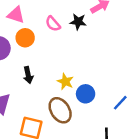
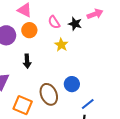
yellow star: (65, 82) -> (61, 45), moved
blue line: (120, 103) -> (88, 104), moved

